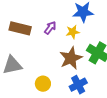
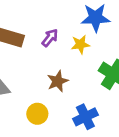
brown star: (71, 58) -> (58, 81), moved, size x0.7

